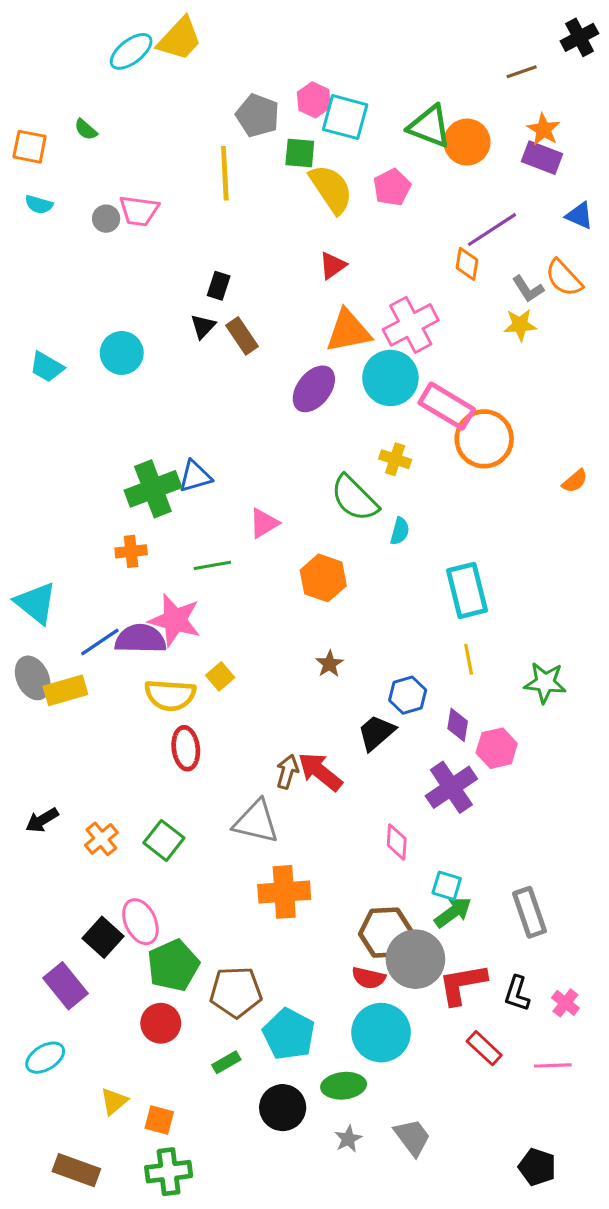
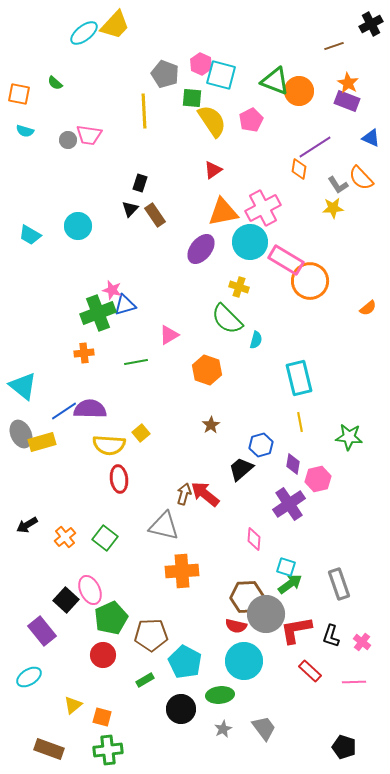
yellow cross: (395, 459) -> (239, 287), moved
pink star: (175, 620) -> (112, 290), moved, size x0.6

